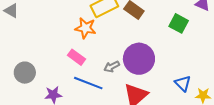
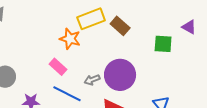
green square: (179, 23) -> (163, 44), turned -30

